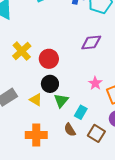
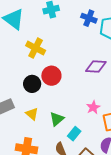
yellow cross: (22, 51) -> (36, 48), moved, turned -30
black circle: (50, 84) -> (32, 84), moved

